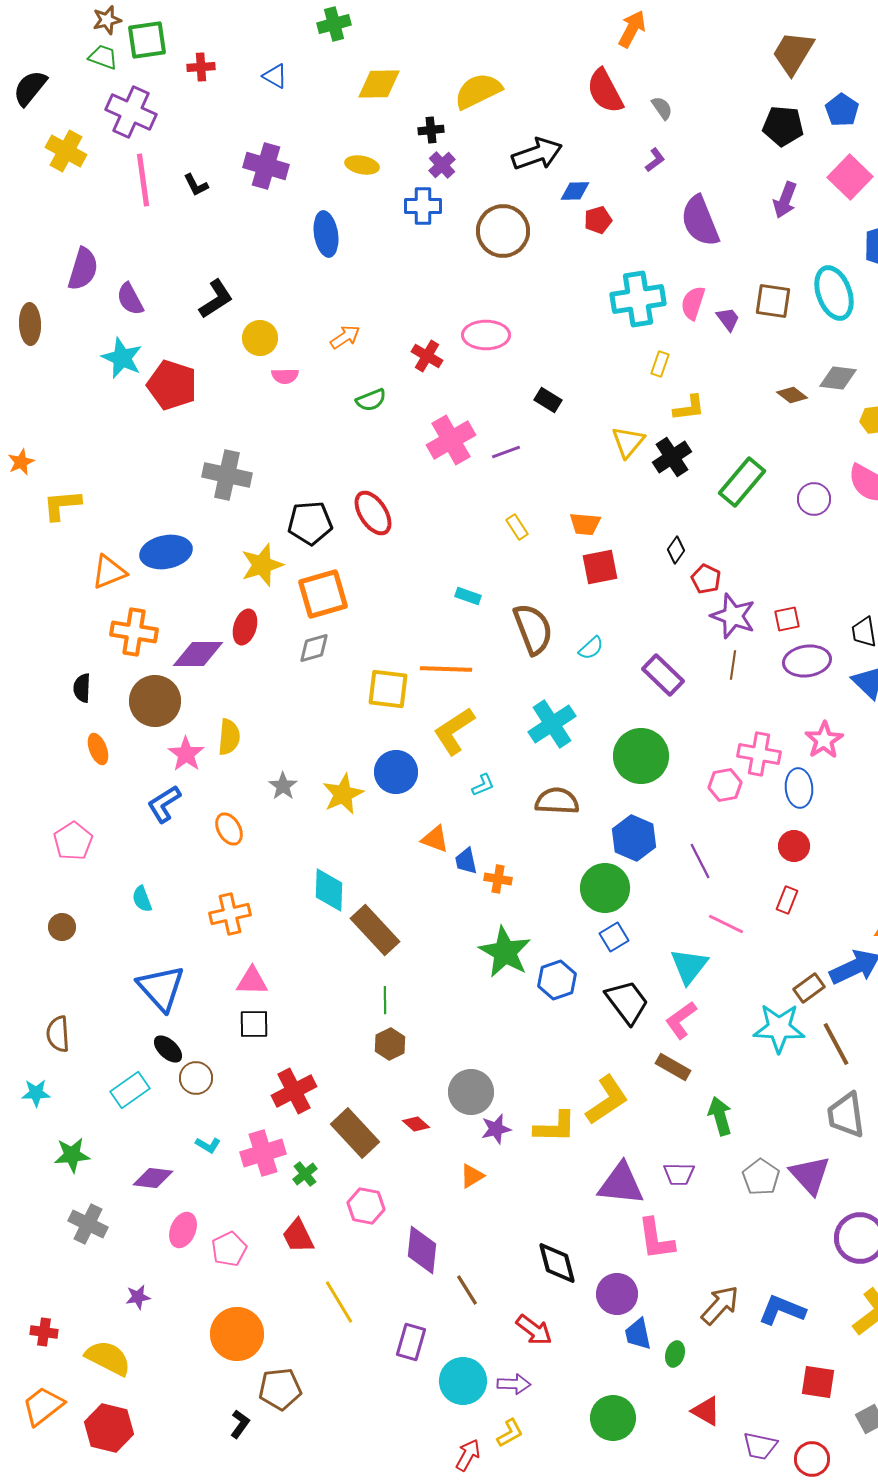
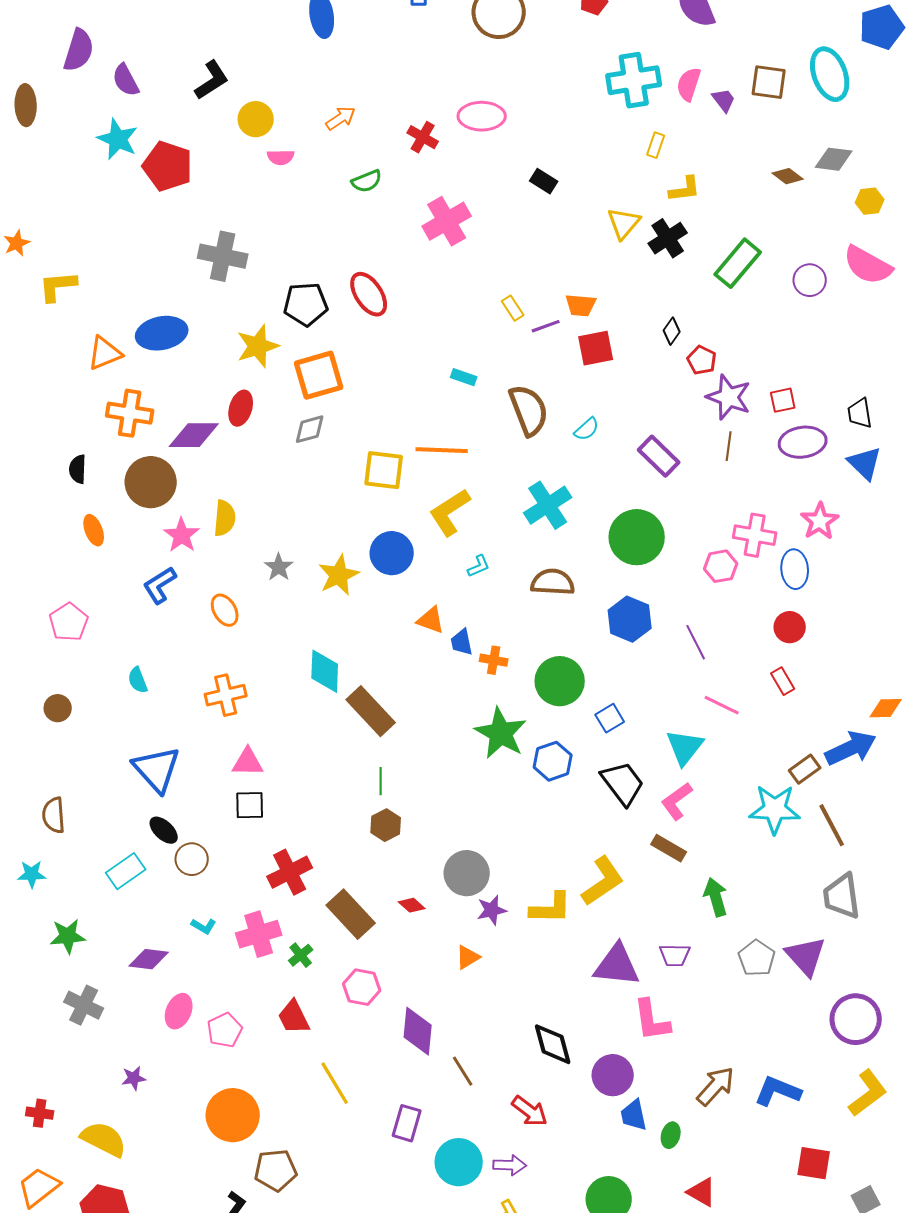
purple line: (506, 452) -> (546, 326), moved
green circle: (605, 888) -> (560, 681), moved
red rectangle: (787, 900) -> (783, 681), turned -52

